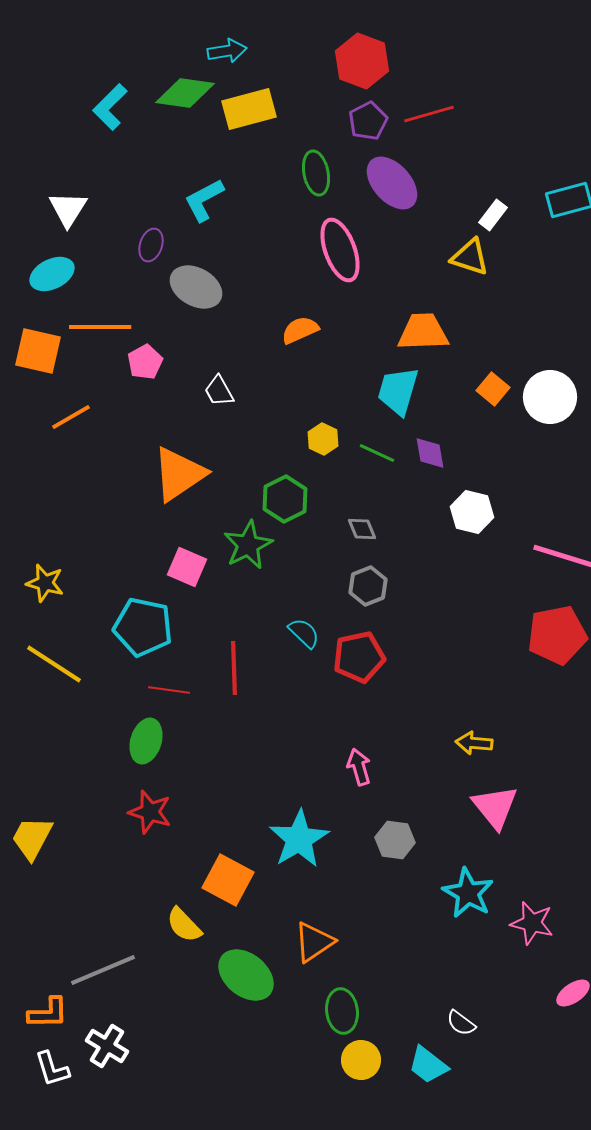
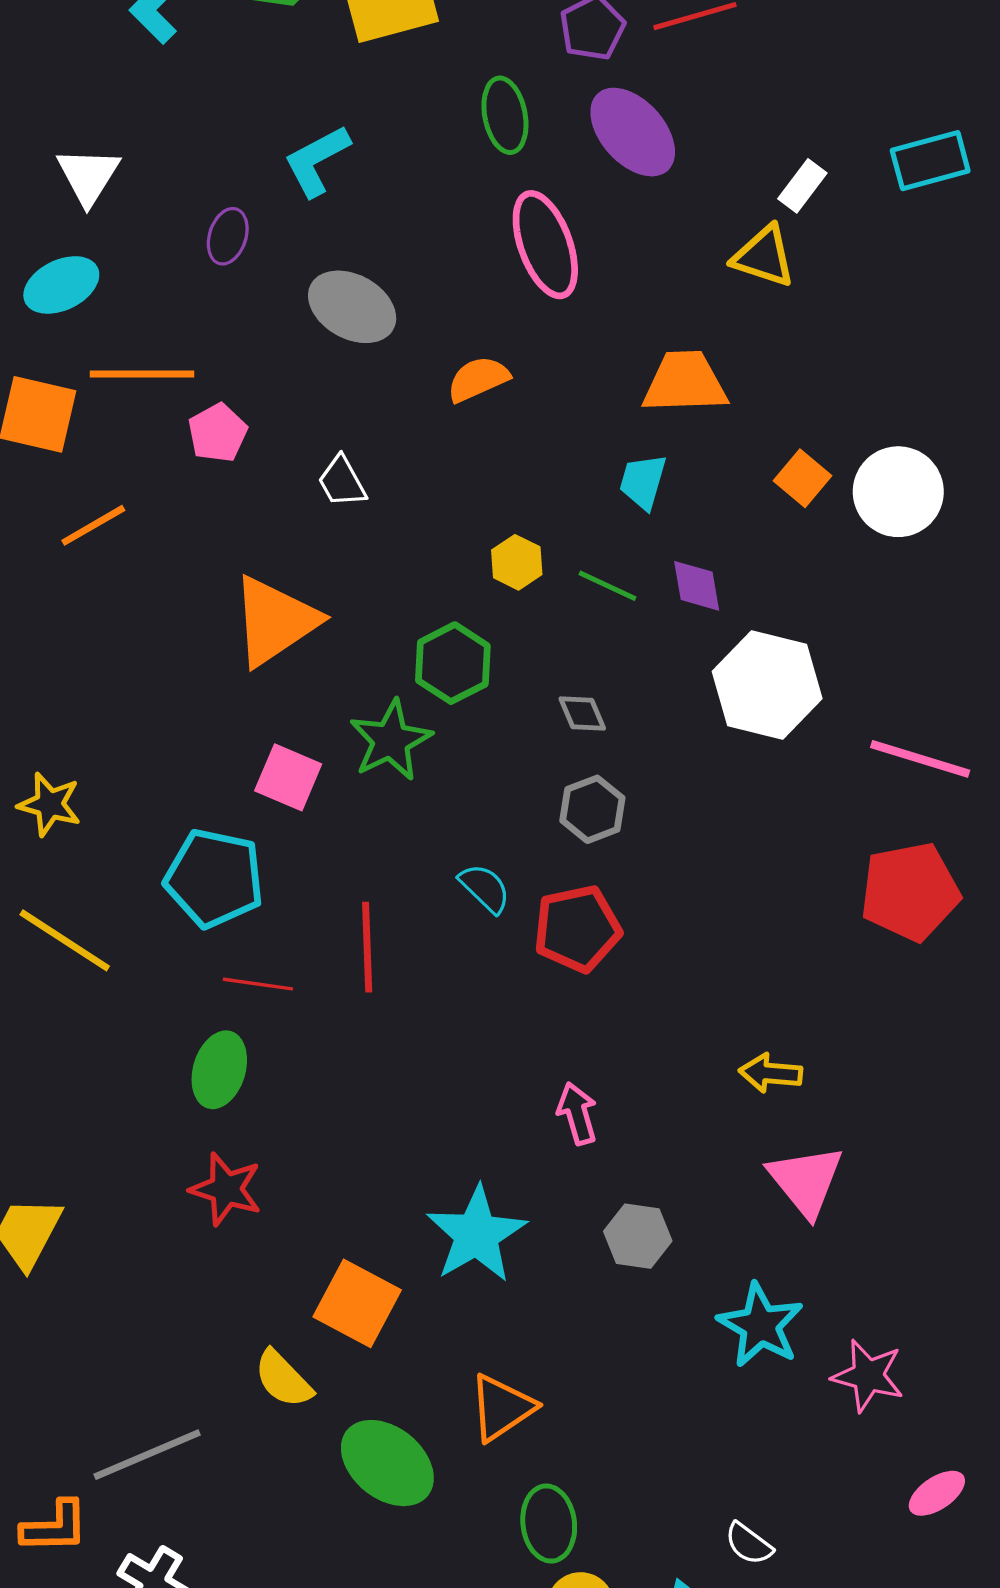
gray ellipse: (196, 287) -> (352, 307), moved
cyan trapezoid: (398, 391) -> (643, 482), size x0.7
white hexagon: (472, 512) -> (767, 685), size x1.5

